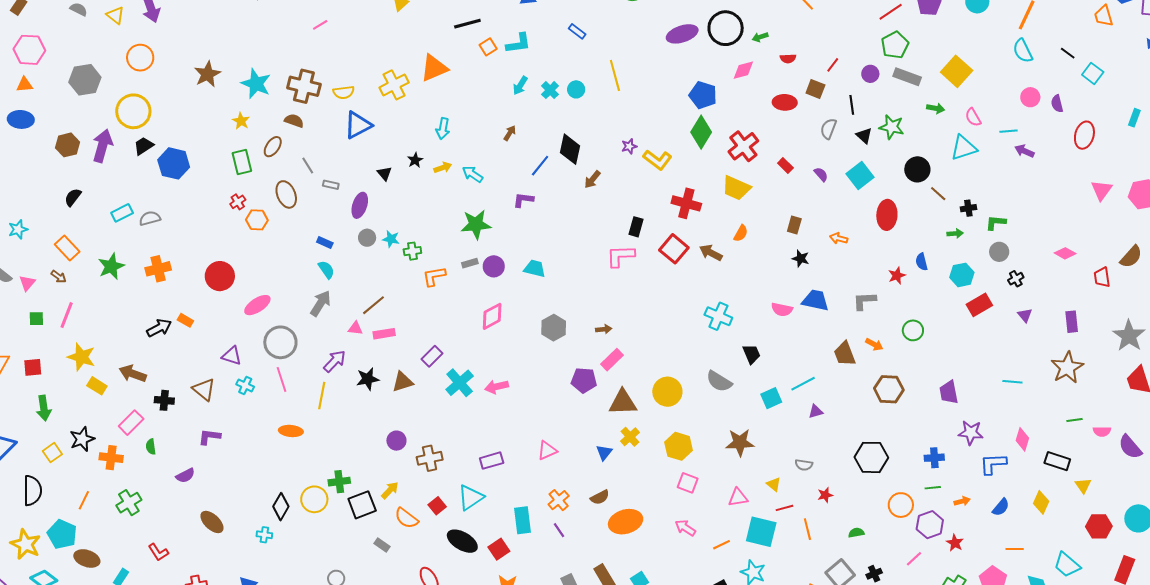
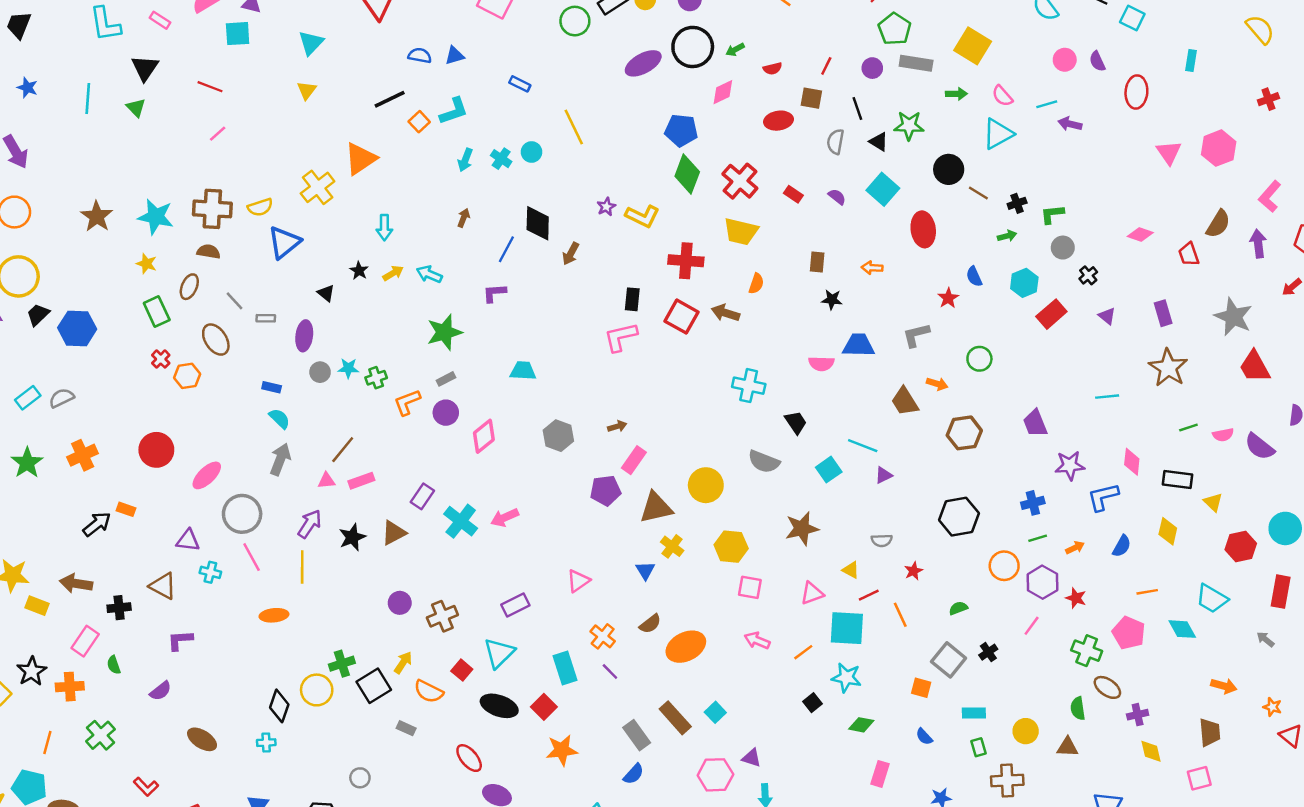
purple circle: (494, 266) -> (446, 413), moved
cyan line: (803, 384) -> (863, 446), turned 60

